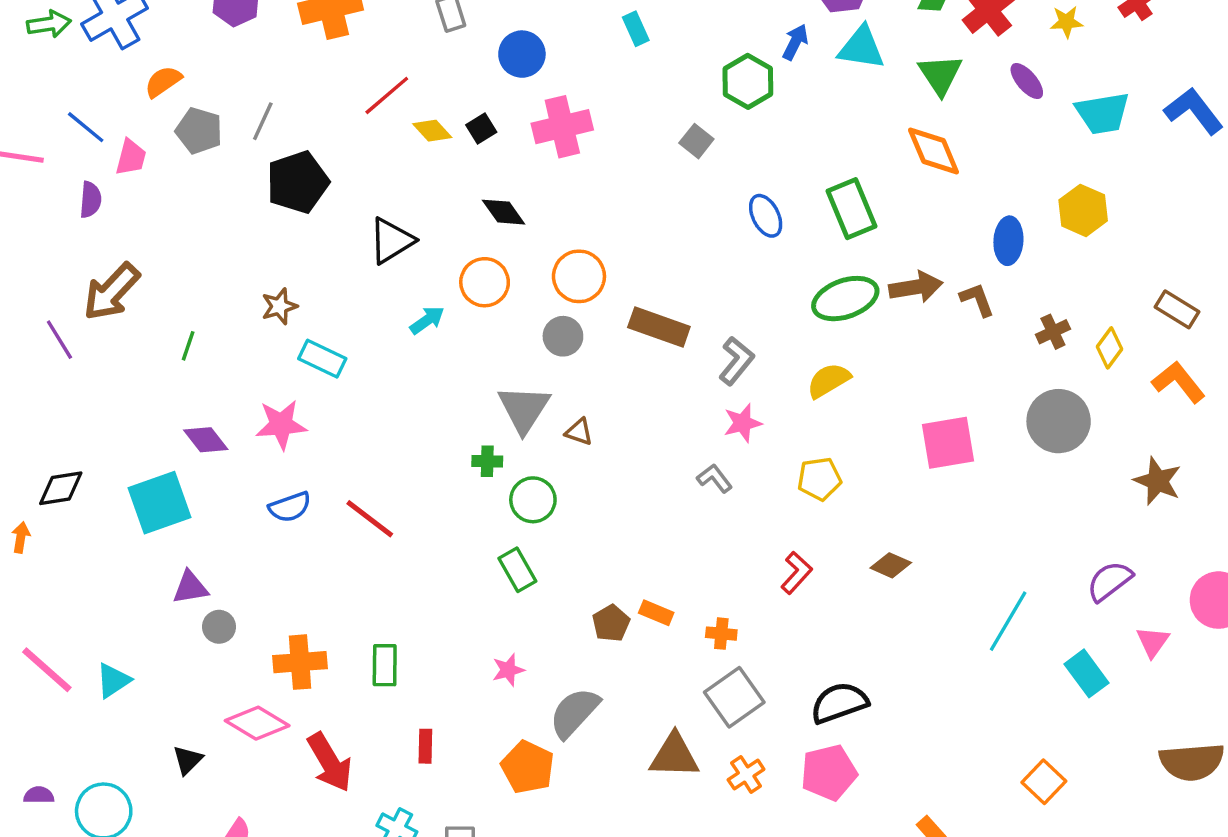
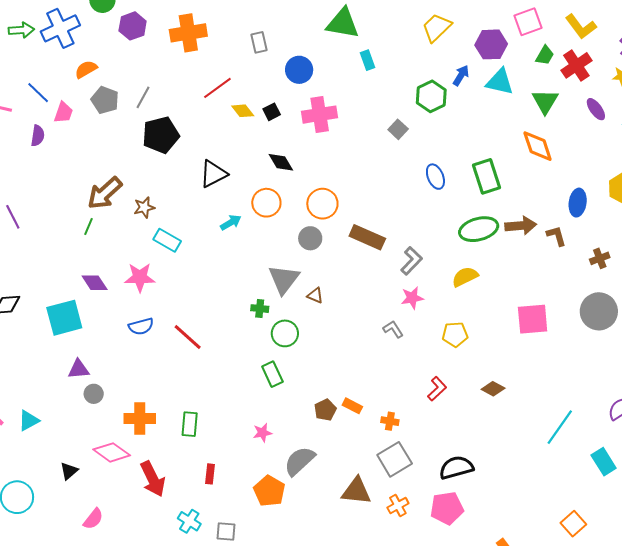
brown arrow: (111, 292) -> (105, 193), moved

